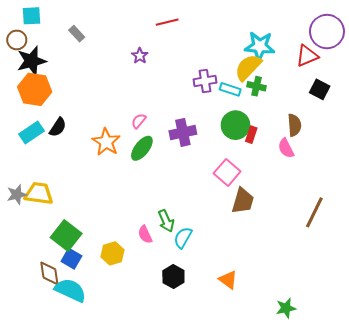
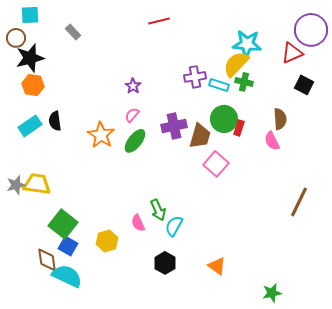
purple star: (140, 56) -> (133, 86), moved
orange hexagon: (35, 89) -> (33, 85), size x0.7
black semicircle: (58, 127) -> (55, 121), turned 138
brown trapezoid: (243, 201) -> (200, 136), moved

